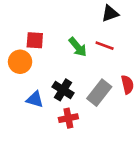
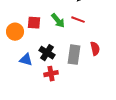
red square: (35, 40) -> (34, 23), moved
gray rectangle: (99, 93) -> (74, 55), turned -30

